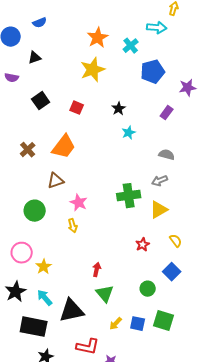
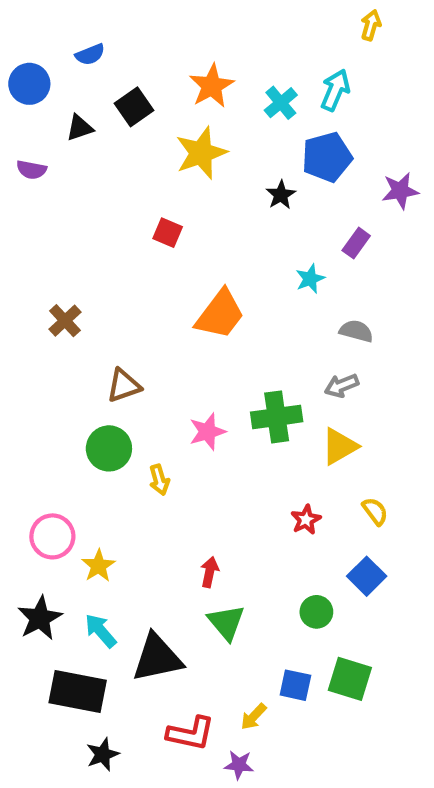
cyan arrow: (157, 28) -> (335, 90), moved, turned -72
black square: (41, 101) -> (134, 107), moved
black star: (119, 109) -> (281, 195), moved
cyan star: (129, 133) -> (310, 279), moved
orange trapezoid: (64, 147) -> (220, 314), moved
pink star: (79, 203) -> (207, 432), moved, turned 30
green circle: (35, 211) -> (109, 448), moved
yellow arrow: (116, 324) -> (254, 717), moved

